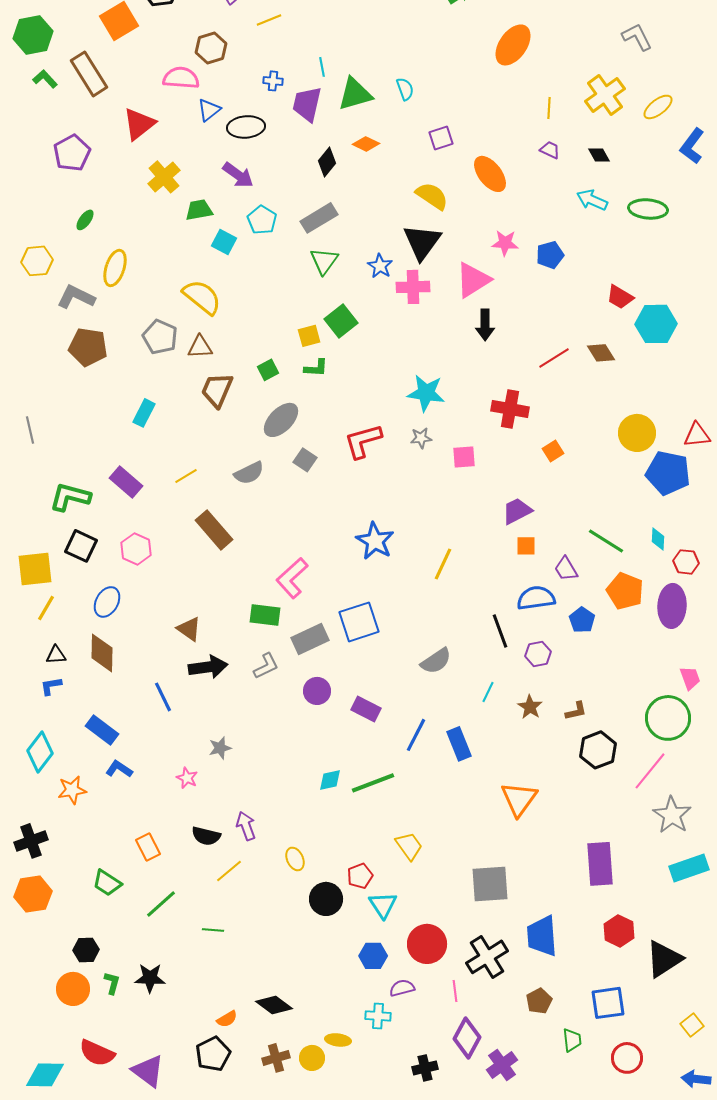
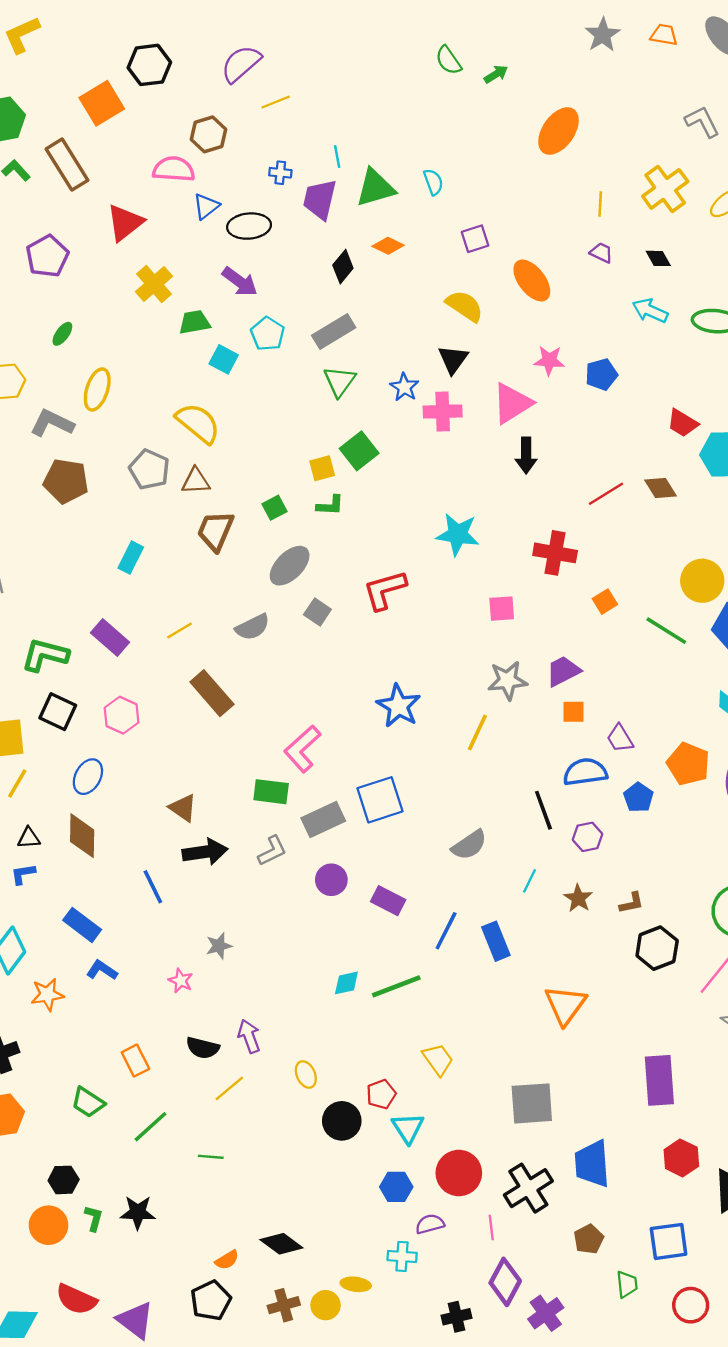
black triangle: (422, 242) -> (453, 359), size x0.7
gray star: (421, 438) -> (508, 680), moved, size x1.6
green line: (606, 541) -> (666, 631), moved

